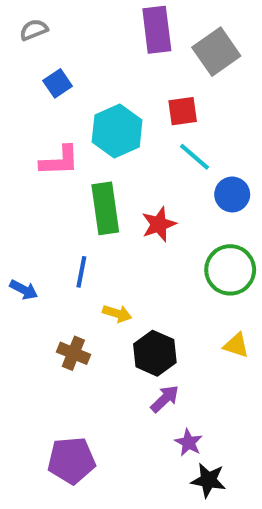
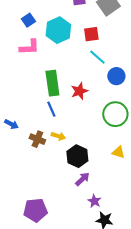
cyan hexagon: (117, 131) -> (58, 30), moved
pink L-shape: (60, 161) -> (29, 47), moved
blue line: (81, 272) -> (51, 109), moved, turned -35
brown cross: (73, 353) -> (37, 139), moved

